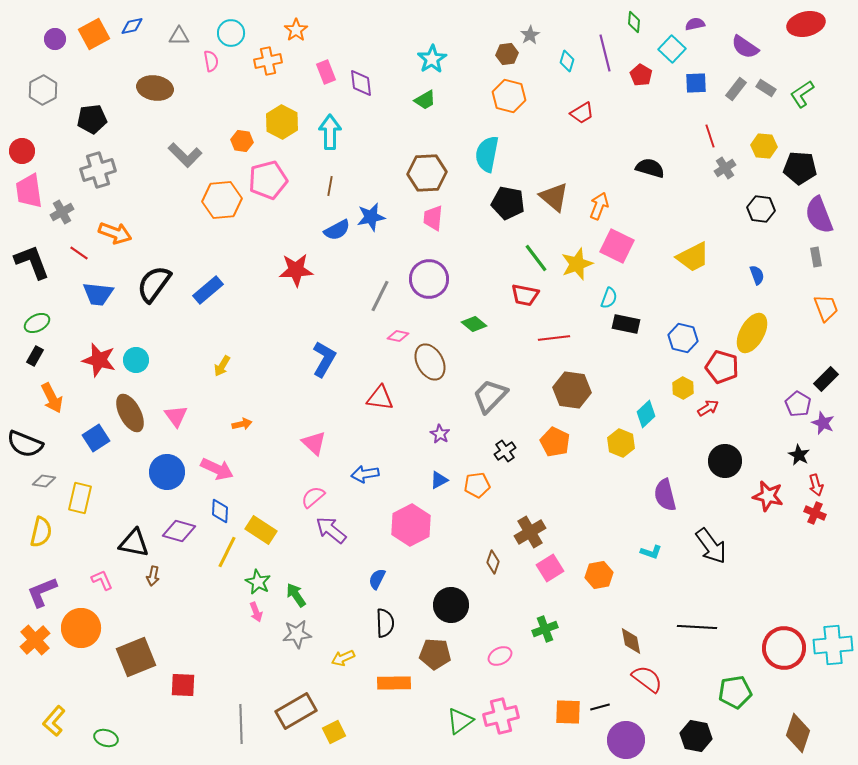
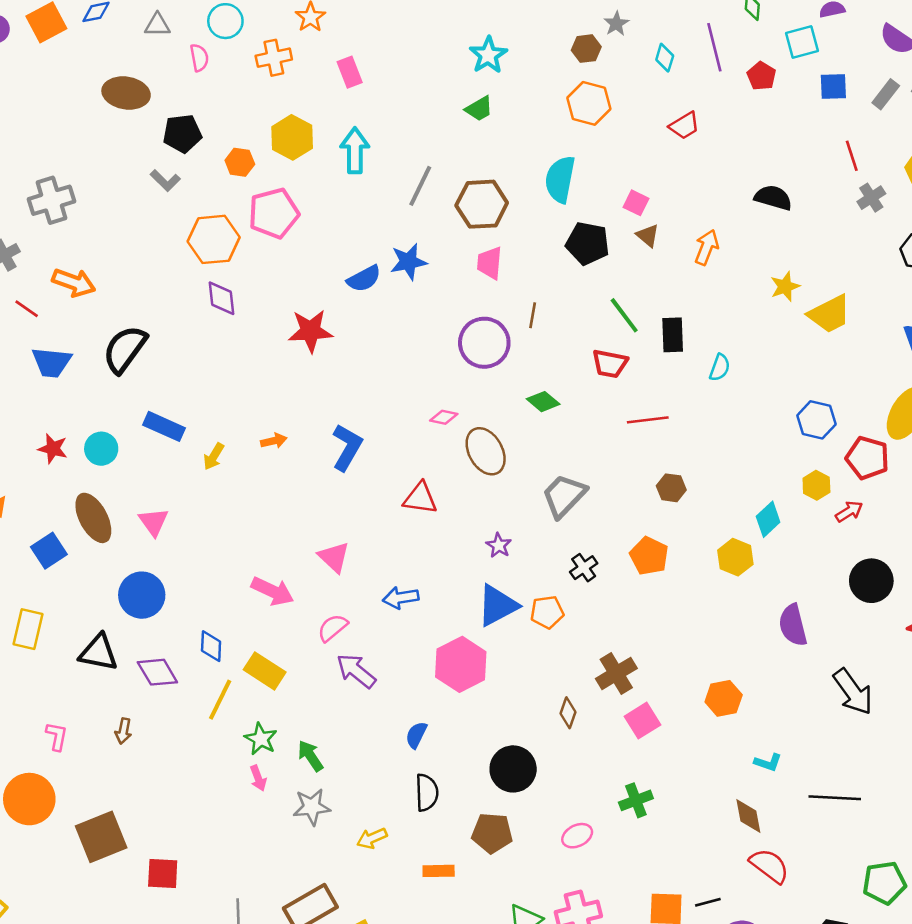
cyan square: (672, 49) -> (802, 42), turned 32
purple diamond: (361, 83) -> (221, 298), moved
black pentagon: (92, 119) -> (182, 134), moved
gray L-shape: (185, 155) -> (165, 181), size x0.7
brown line: (330, 186) -> (533, 315), moved
brown triangle: (554, 197) -> (648, 236), size x0.6
pink square: (617, 246) -> (636, 203), moved, size x0.6
yellow star: (577, 264) -> (785, 287), moved, size x0.7
blue rectangle: (208, 290) -> (164, 426), moved, turned 64
gray line: (380, 296) -> (420, 186), moved
black rectangle: (626, 324) -> (673, 335), moved, turned 76
red star: (99, 360) -> (53, 449), size x0.7
brown hexagon: (572, 390) -> (671, 488), size x0.6
orange arrow: (242, 424) -> (274, 441), moved
pink arrow: (217, 469) -> (272, 591), moved
blue triangle: (439, 480) -> (497, 606), size x1.8
purple diamond: (179, 531) -> (157, 672), turned 44
black triangle: (134, 543) -> (99, 653), moved
cyan L-shape: (651, 552) -> (768, 762), moved
orange hexagon: (599, 575) -> (724, 698), moved
pink L-shape: (102, 580) -> (57, 736), turned 35
orange rectangle: (394, 683) -> (439, 871), size x0.7

